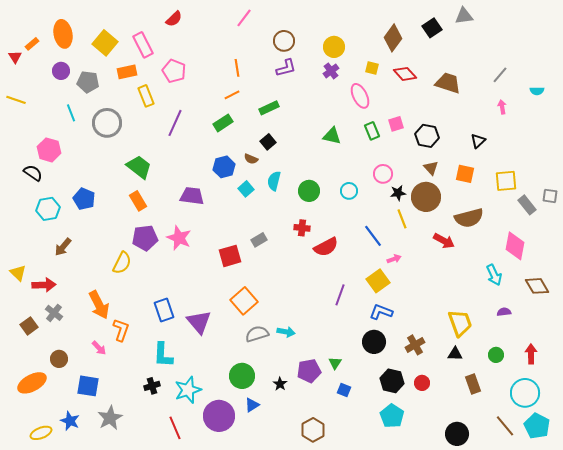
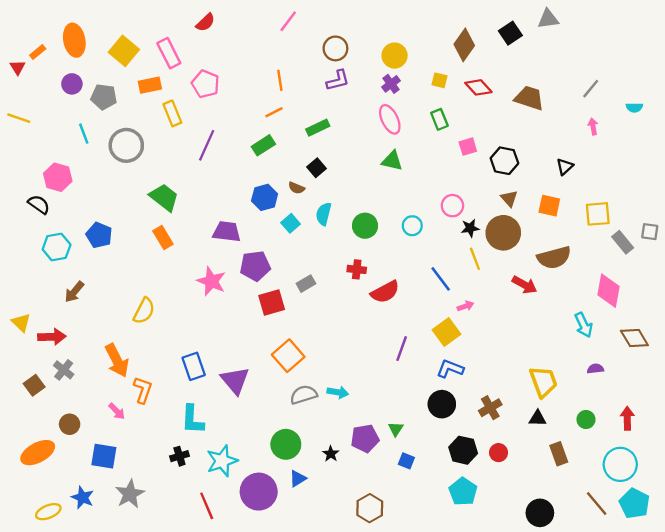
pink ellipse: (360, 96) -> (390, 119), moved
green rectangle: (372, 131) -> (439, 119), moved
purple pentagon: (145, 238) -> (255, 266), moved

